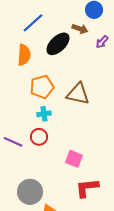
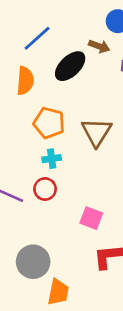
orange pentagon: (42, 87) -> (49, 123), turned 30
brown triangle: (78, 94) -> (97, 132), turned 50

